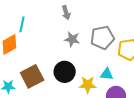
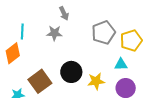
gray star: (72, 39) -> (54, 33), moved
cyan triangle: (107, 74) -> (121, 64), moved

